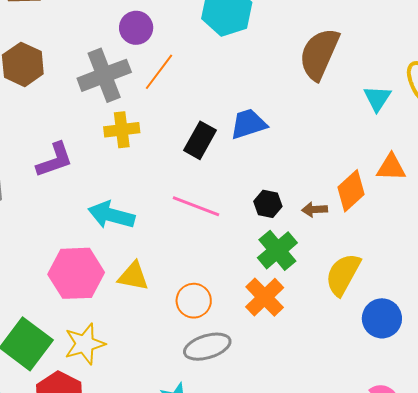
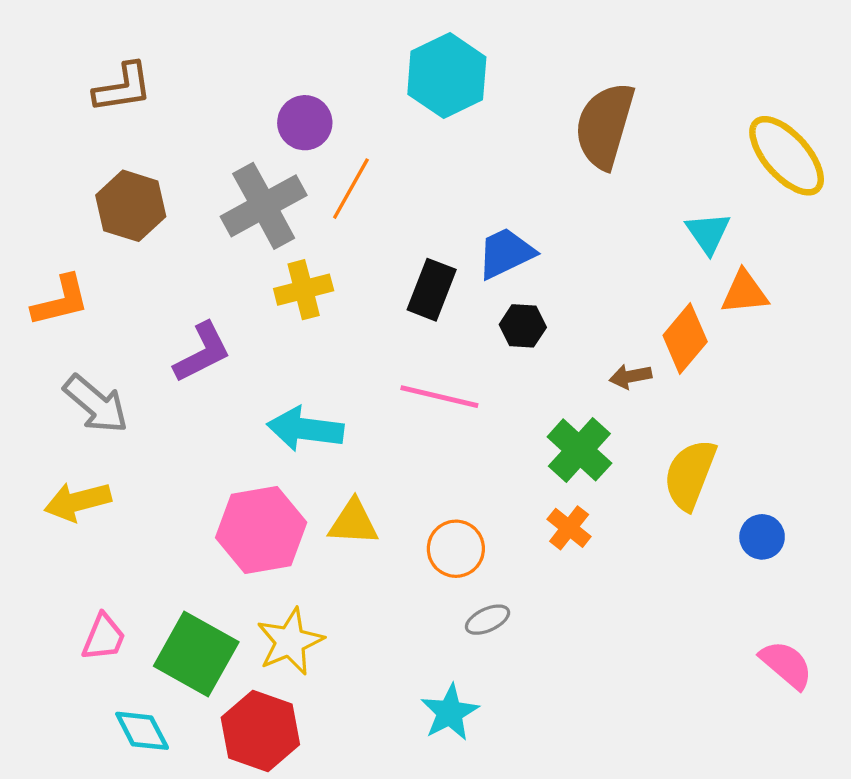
cyan triangle: (377, 98) -> (708, 233), moved
black hexagon: (268, 204) -> (523, 326), moved
orange cross: (265, 297) -> (569, 528), size x0.7
blue circle: (382, 318) -> (762, 537), size x0.7
gray ellipse: (207, 347) -> (488, 620), size x0.6

